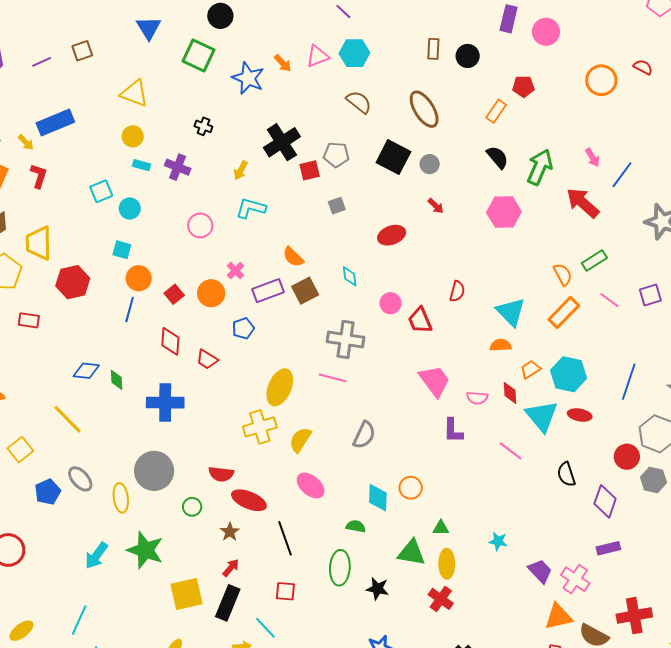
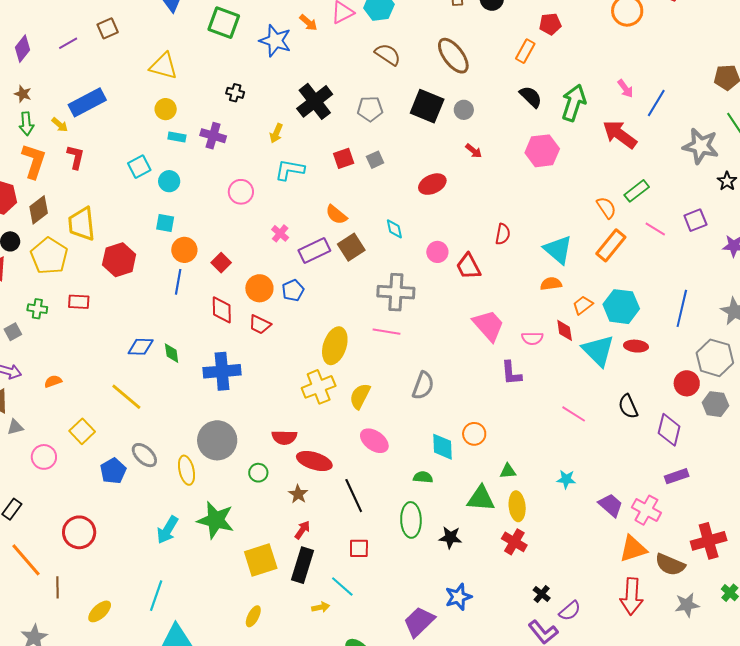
red square: (310, 170) -> (344, 158), moved
orange circle: (211, 293) -> (259, 288), moved
pink line: (511, 451) -> (574, 414), moved

